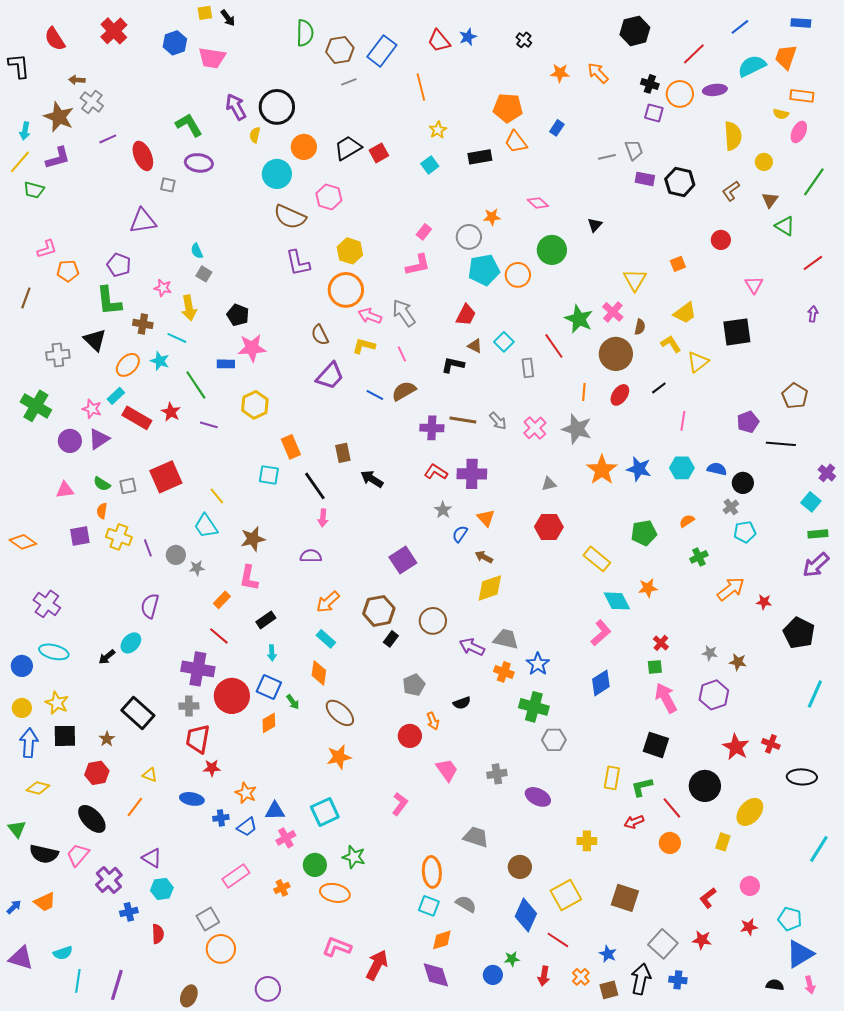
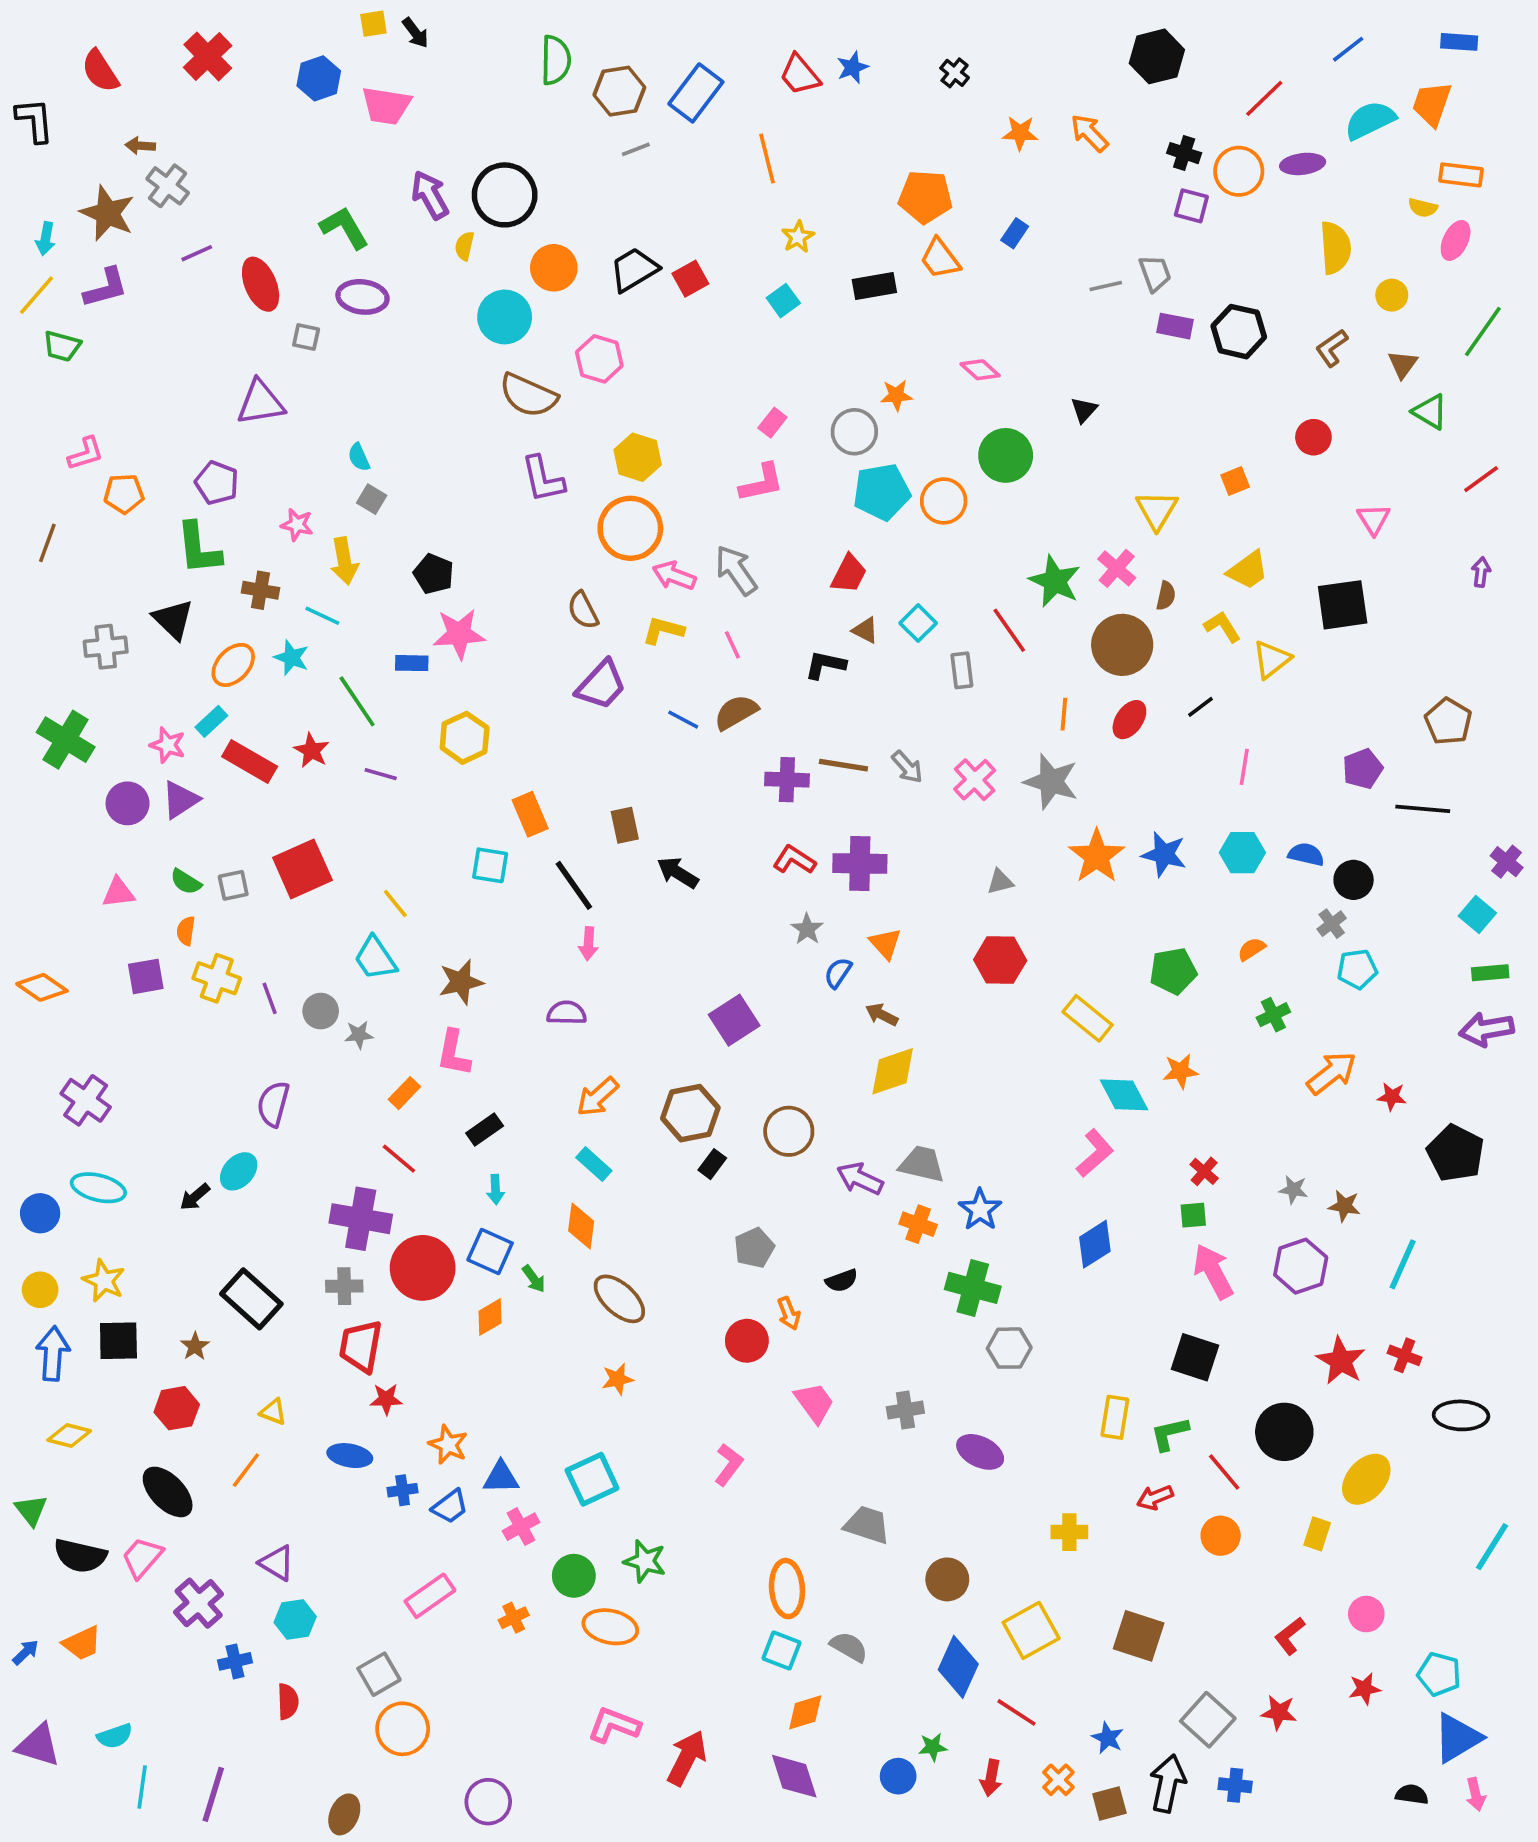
purple arrow: (816, 565) -> (1487, 1029), turned 32
cyan line: (815, 694) -> (1403, 1264), moved
orange star: (339, 757) -> (618, 1379), size x0.7

